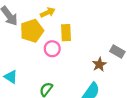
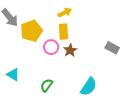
yellow arrow: (48, 12) -> (65, 13), moved
brown star: (99, 64) -> (70, 50), moved

